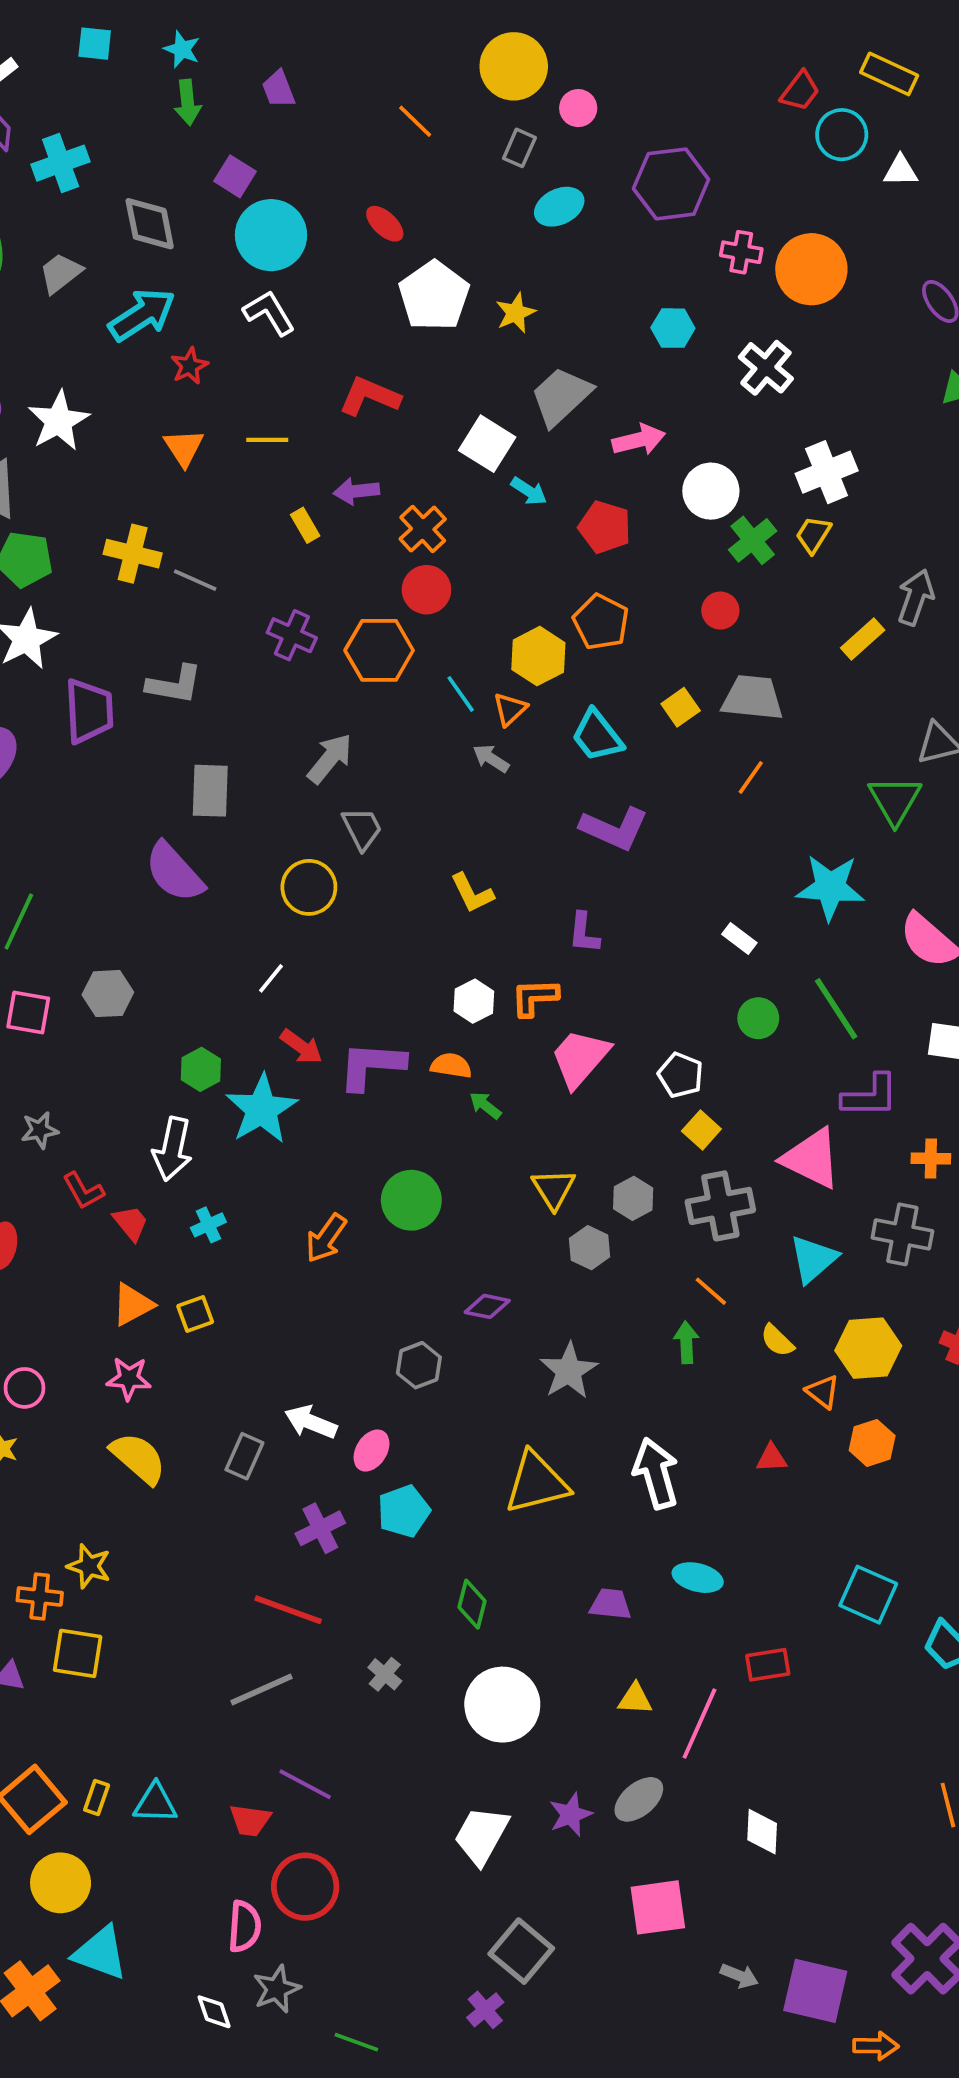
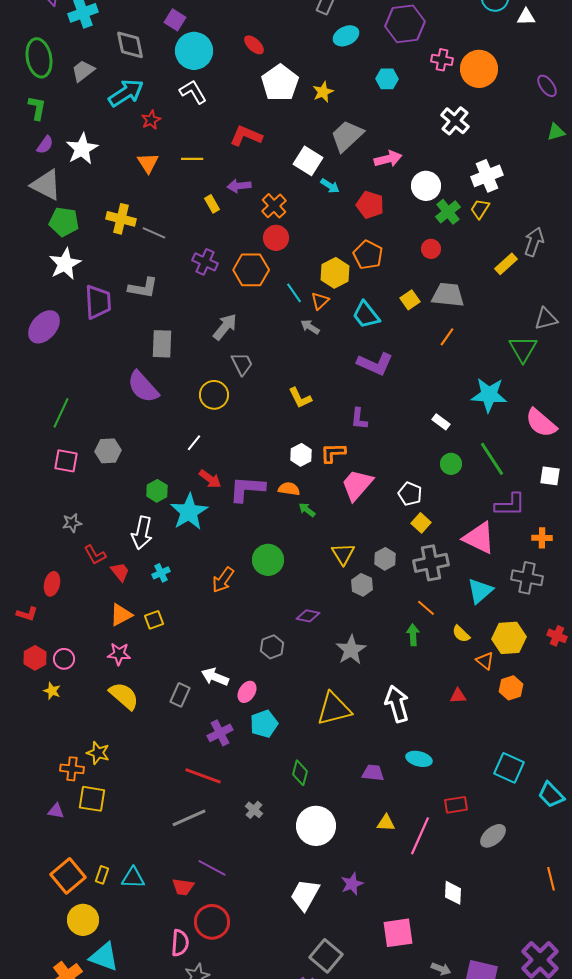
cyan hexagon: (673, 328) -> (387, 79), moved
gray ellipse: (639, 1799) -> (493, 836), moved

